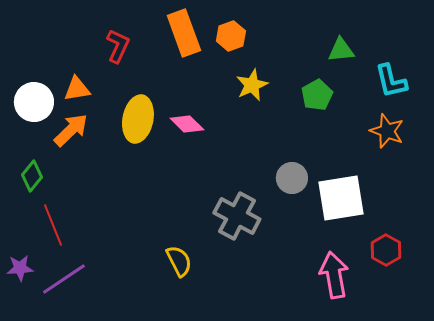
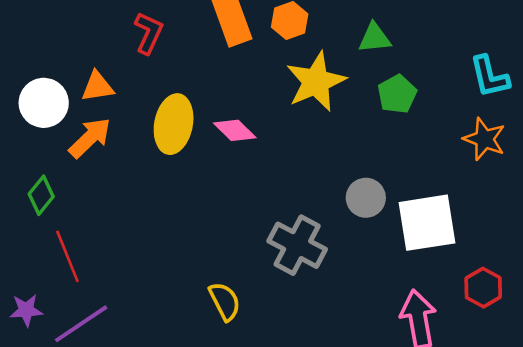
green triangle: (341, 50) -> (375, 38), moved
yellow star: (252, 85) -> (316, 82), size x1.5

